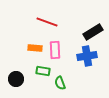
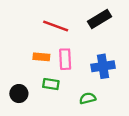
black rectangle: (93, 32) -> (99, 19), moved
green semicircle: (60, 83) -> (88, 98), moved, turned 96

